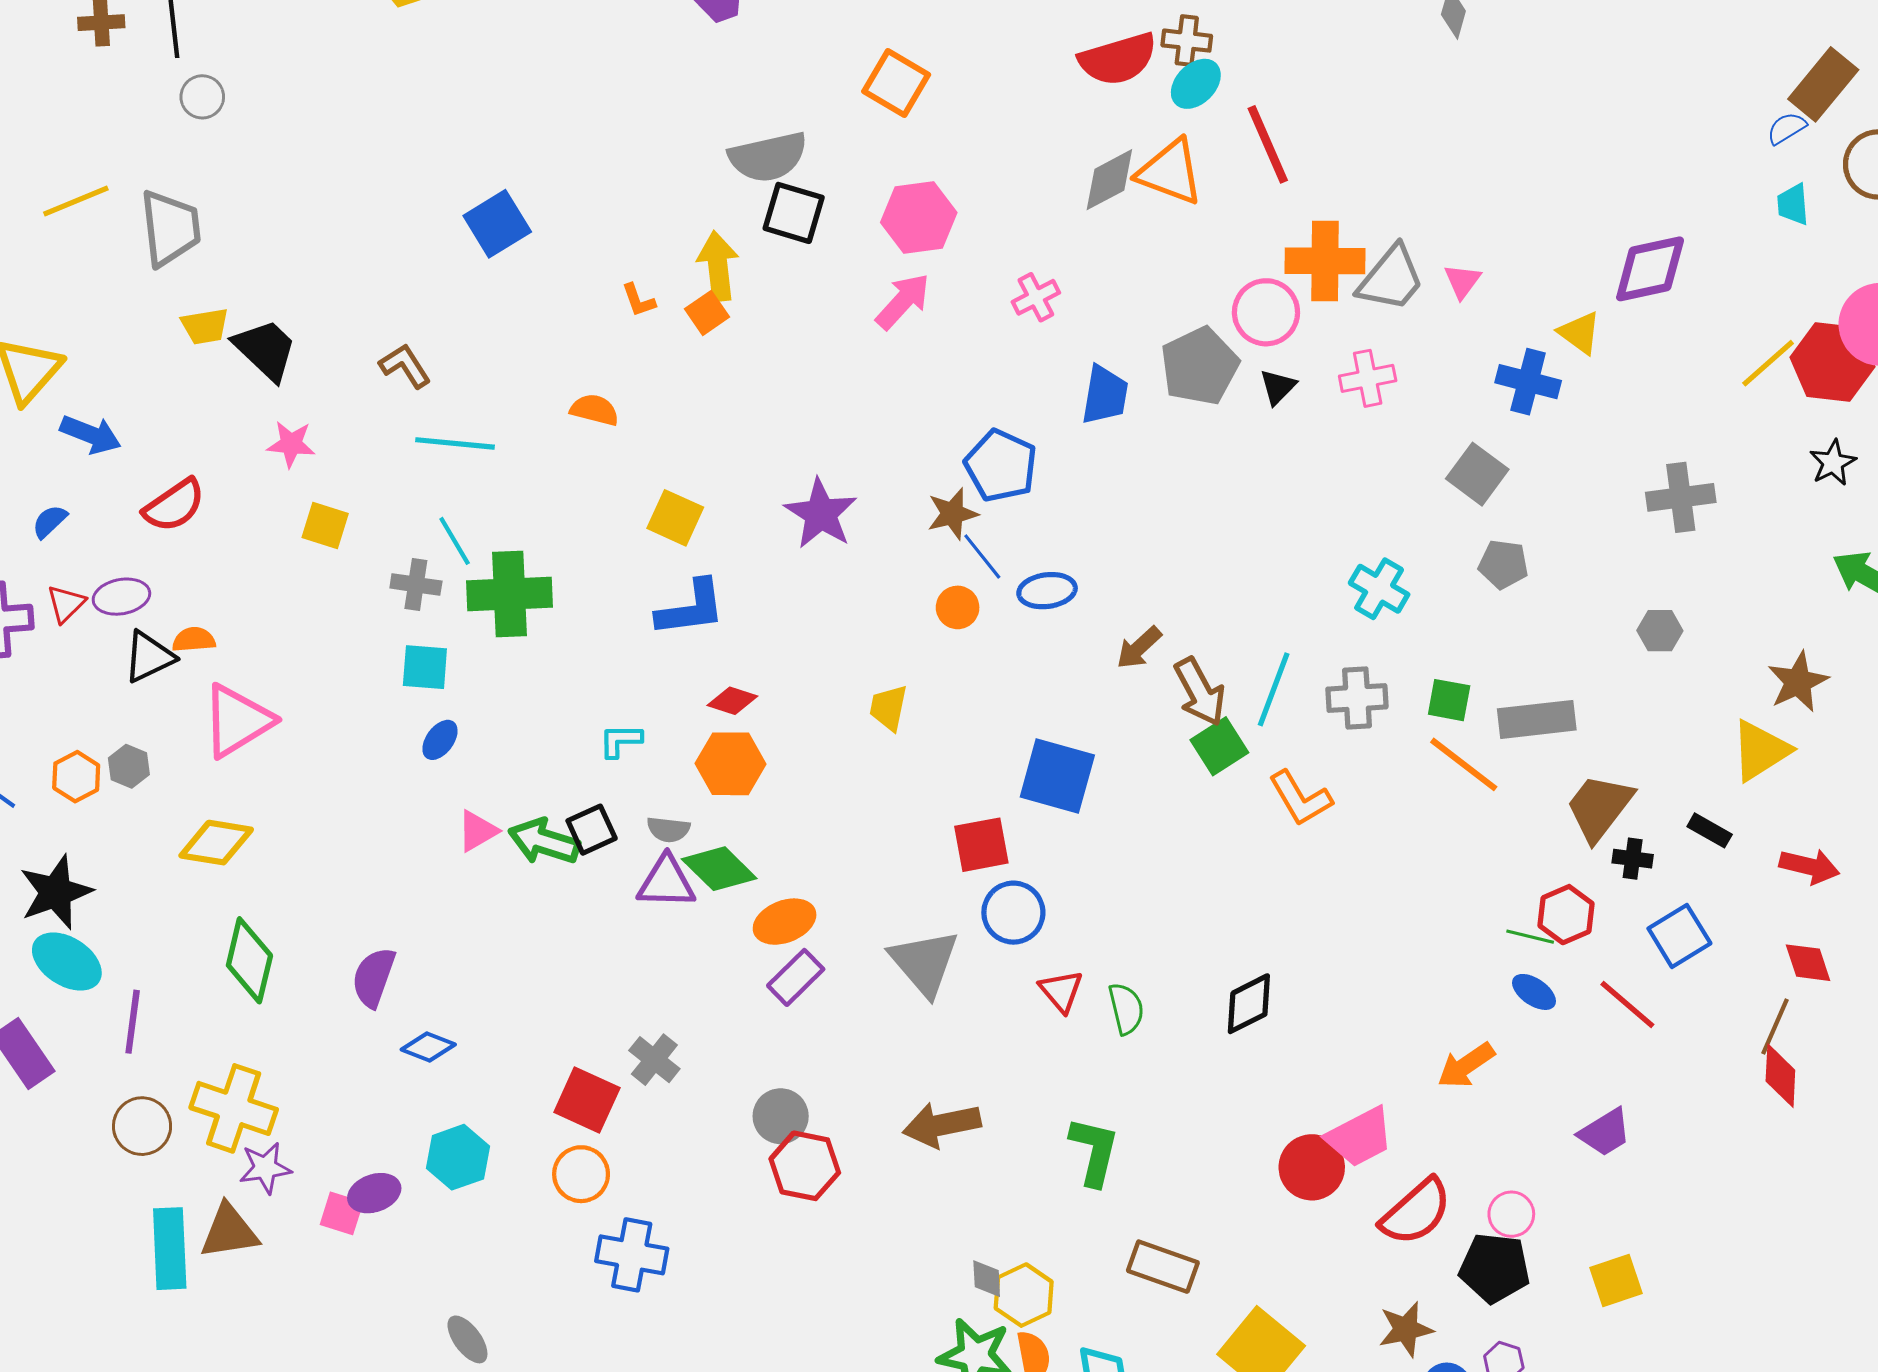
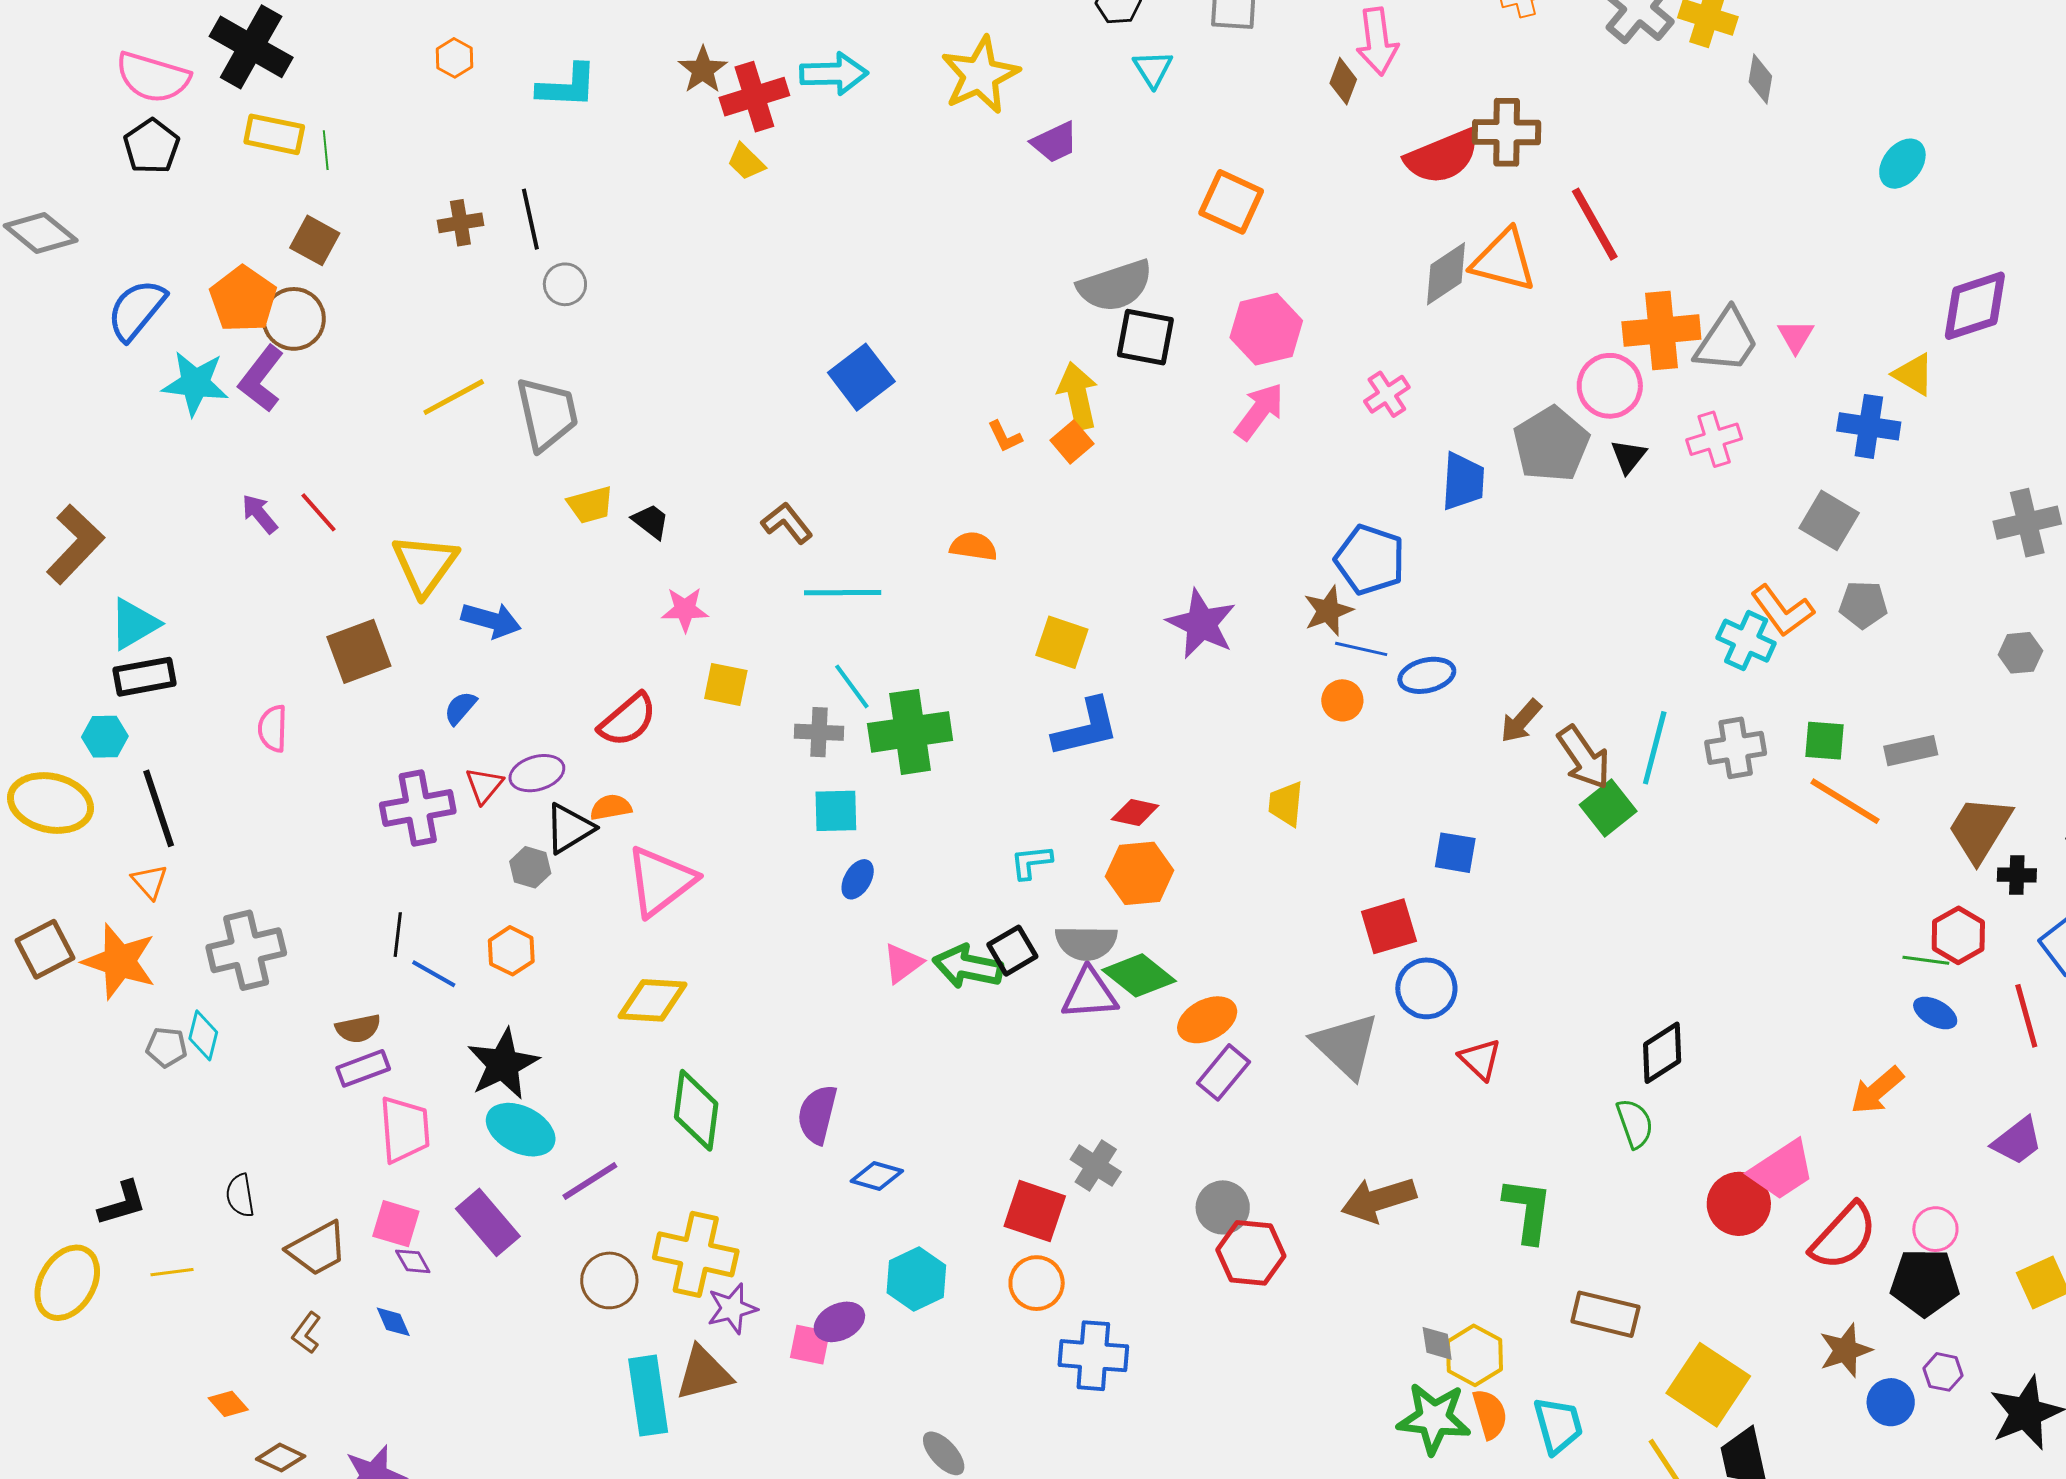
brown cross: (1187, 41) -> (1507, 132), size x1.4
cyan ellipse: (1196, 84) -> (1902, 164), moved
black trapezoid: (265, 350) -> (651, 521), size x0.6
red semicircle: (174, 505) -> (628, 720), moved
blue line: (982, 556) -> (1361, 649), turned -33
gray rectangle: (1537, 719) -> (1911, 751), size x0.7
gray hexagon: (129, 766) -> (530, 867), moved
blue square: (1057, 776) -> (1455, 853), size x0.6
orange L-shape: (1300, 798) -> (1782, 611), moved
gray semicircle: (668, 829) -> (1086, 943), size x1.5
red line: (1627, 1004) -> (2026, 1016), turned 40
green semicircle: (1126, 1009) -> (1635, 1123), moved
purple line: (133, 1022) -> (590, 1181), turned 56

